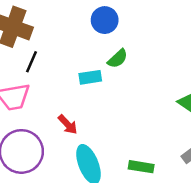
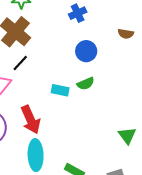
red arrow: (68, 124) -> (31, 120), size x1.6

